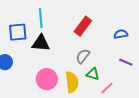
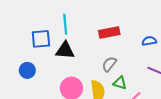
red rectangle: (83, 26) -> (109, 33), turned 42

